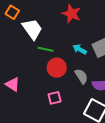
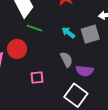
red circle: (57, 68) -> (17, 49), moved

